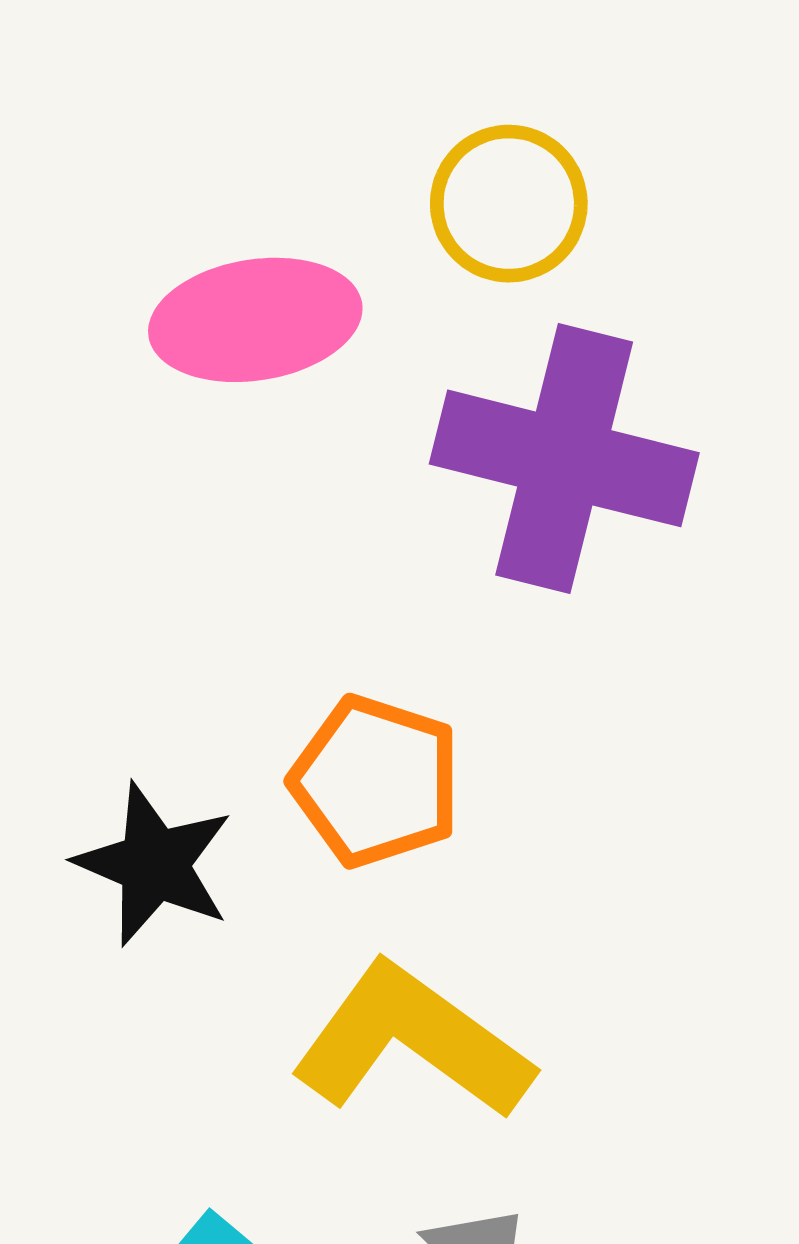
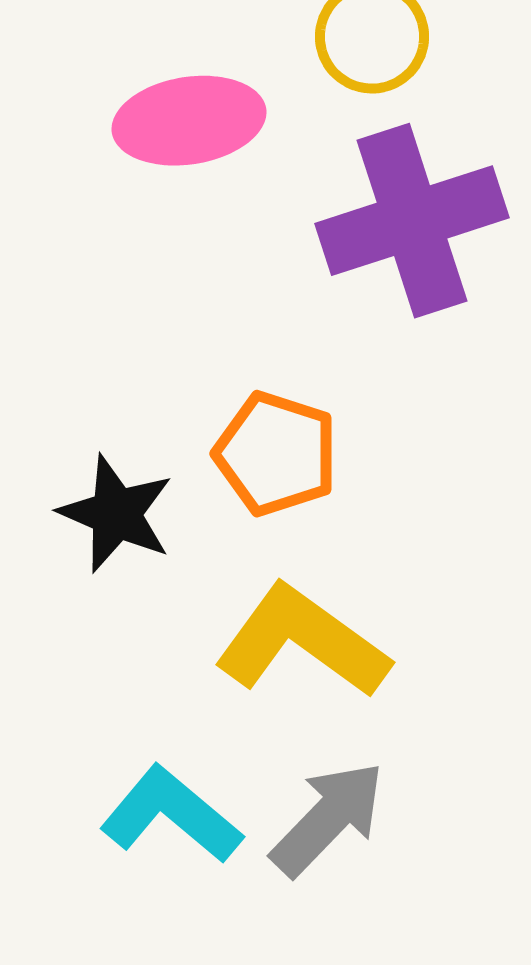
purple cross: (564, 458) -> (412, 221), turned -32

